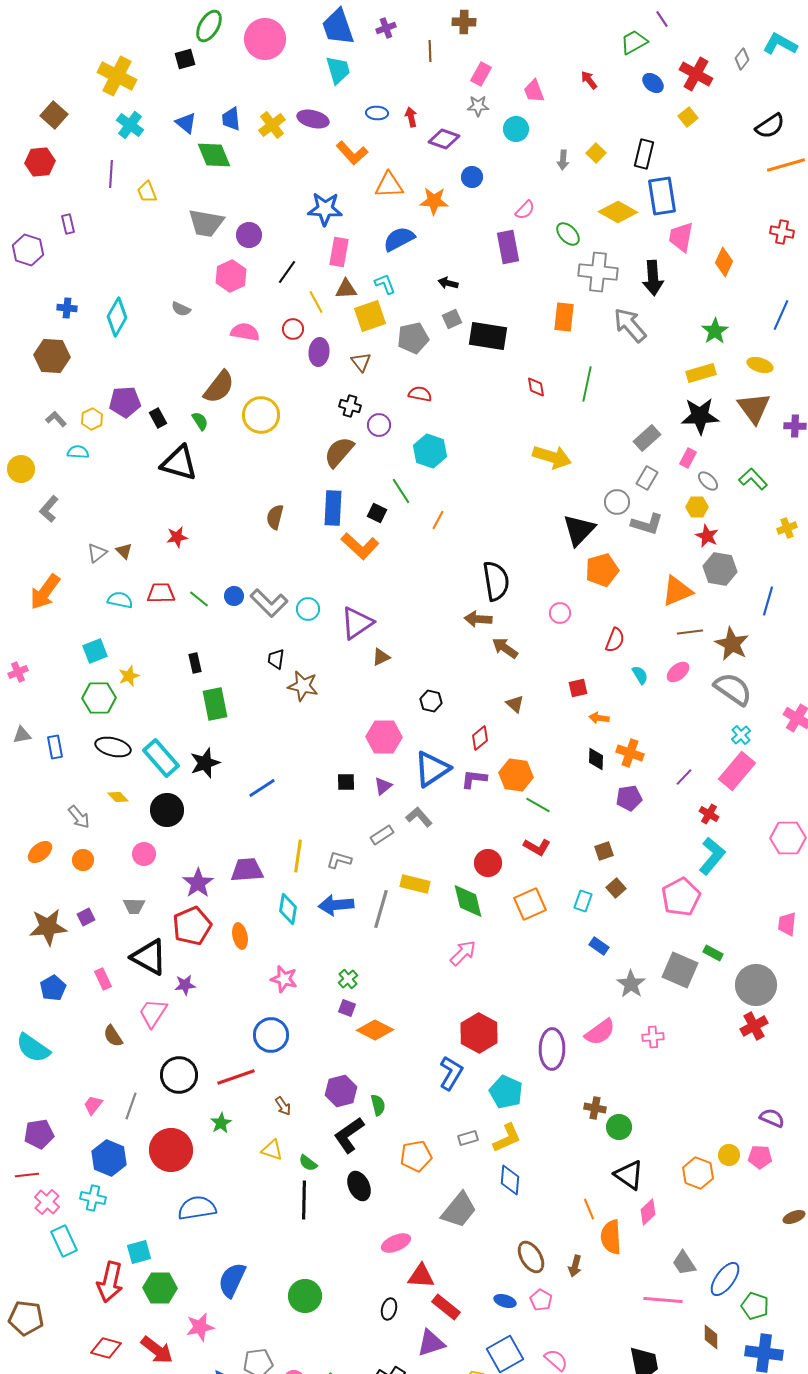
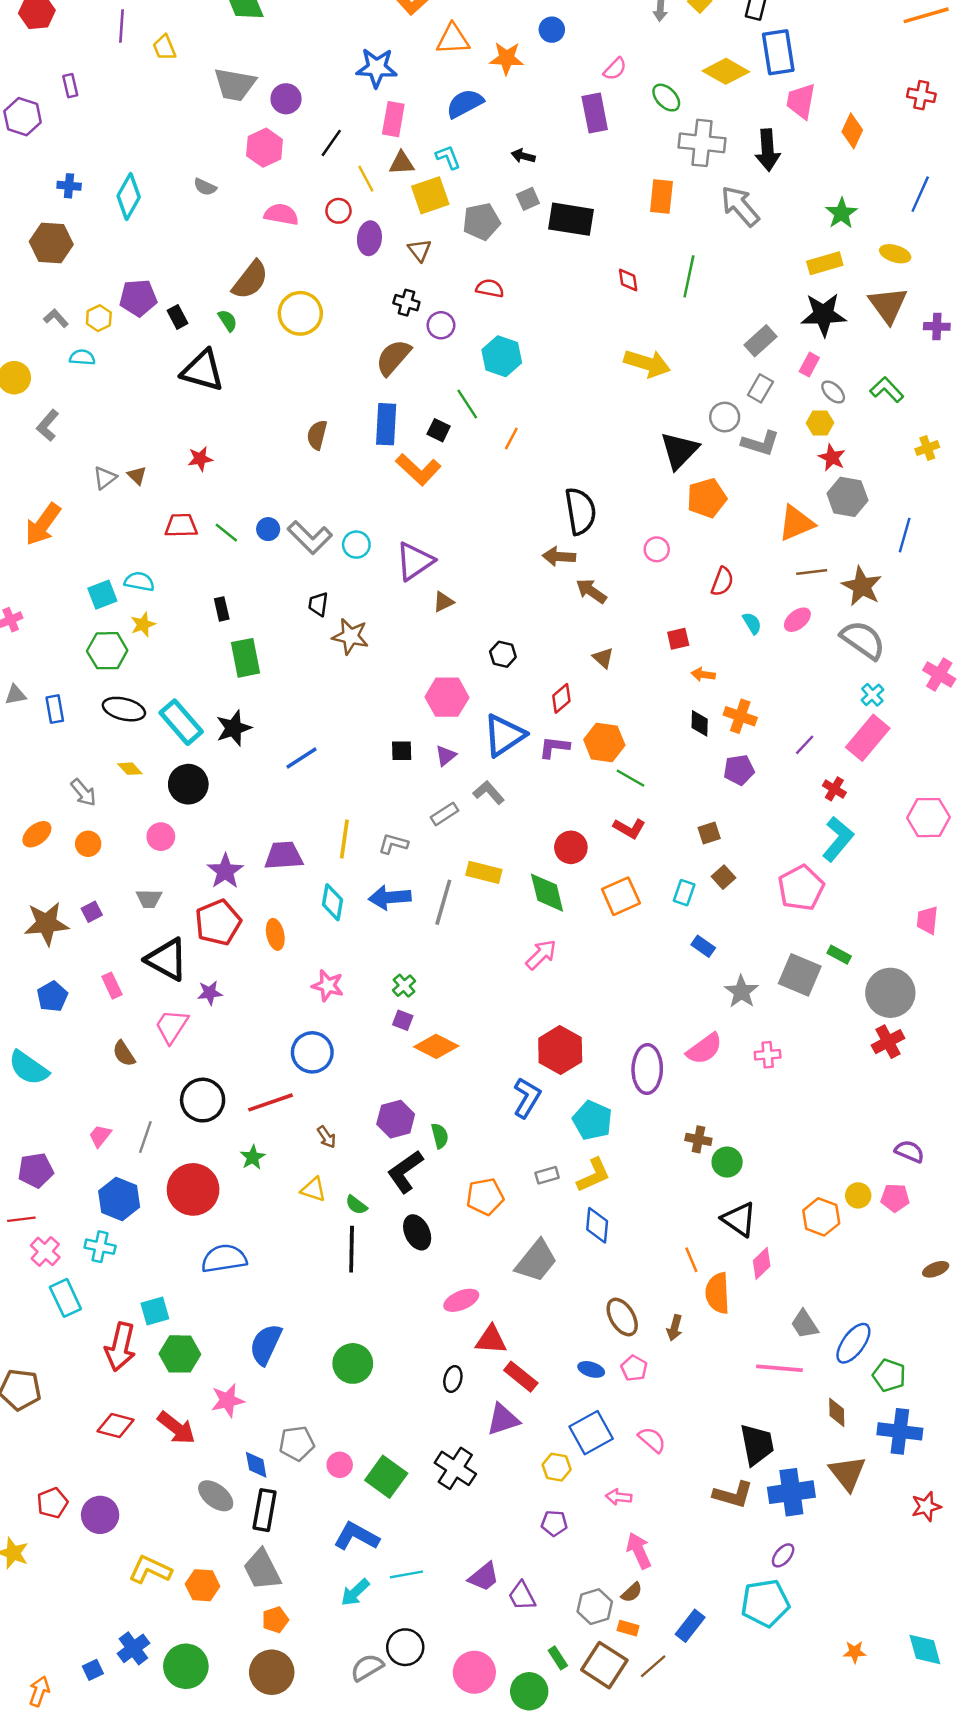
cyan semicircle: (120, 600) -> (139, 582), moved

